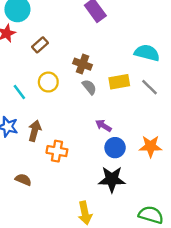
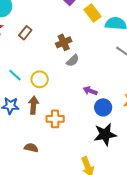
brown cross: (82, 64) -> (64, 42), turned -35
yellow circle: (48, 82) -> (40, 79), moved
yellow rectangle: (119, 82) -> (93, 13), moved, turned 72
gray semicircle: (89, 87) -> (73, 61), turned 96

